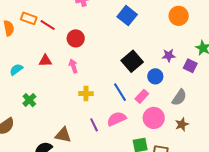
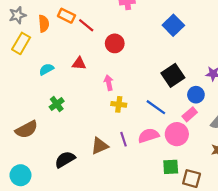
pink arrow: (73, 66) -> (109, 83), moved
blue line: (120, 92) -> (156, 107), turned -30
pink rectangle: (142, 96) -> (190, 114), moved
pink circle: (154, 118) -> (177, 134), moved
brown triangle: (63, 135) -> (100, 146), moved, turned -42

